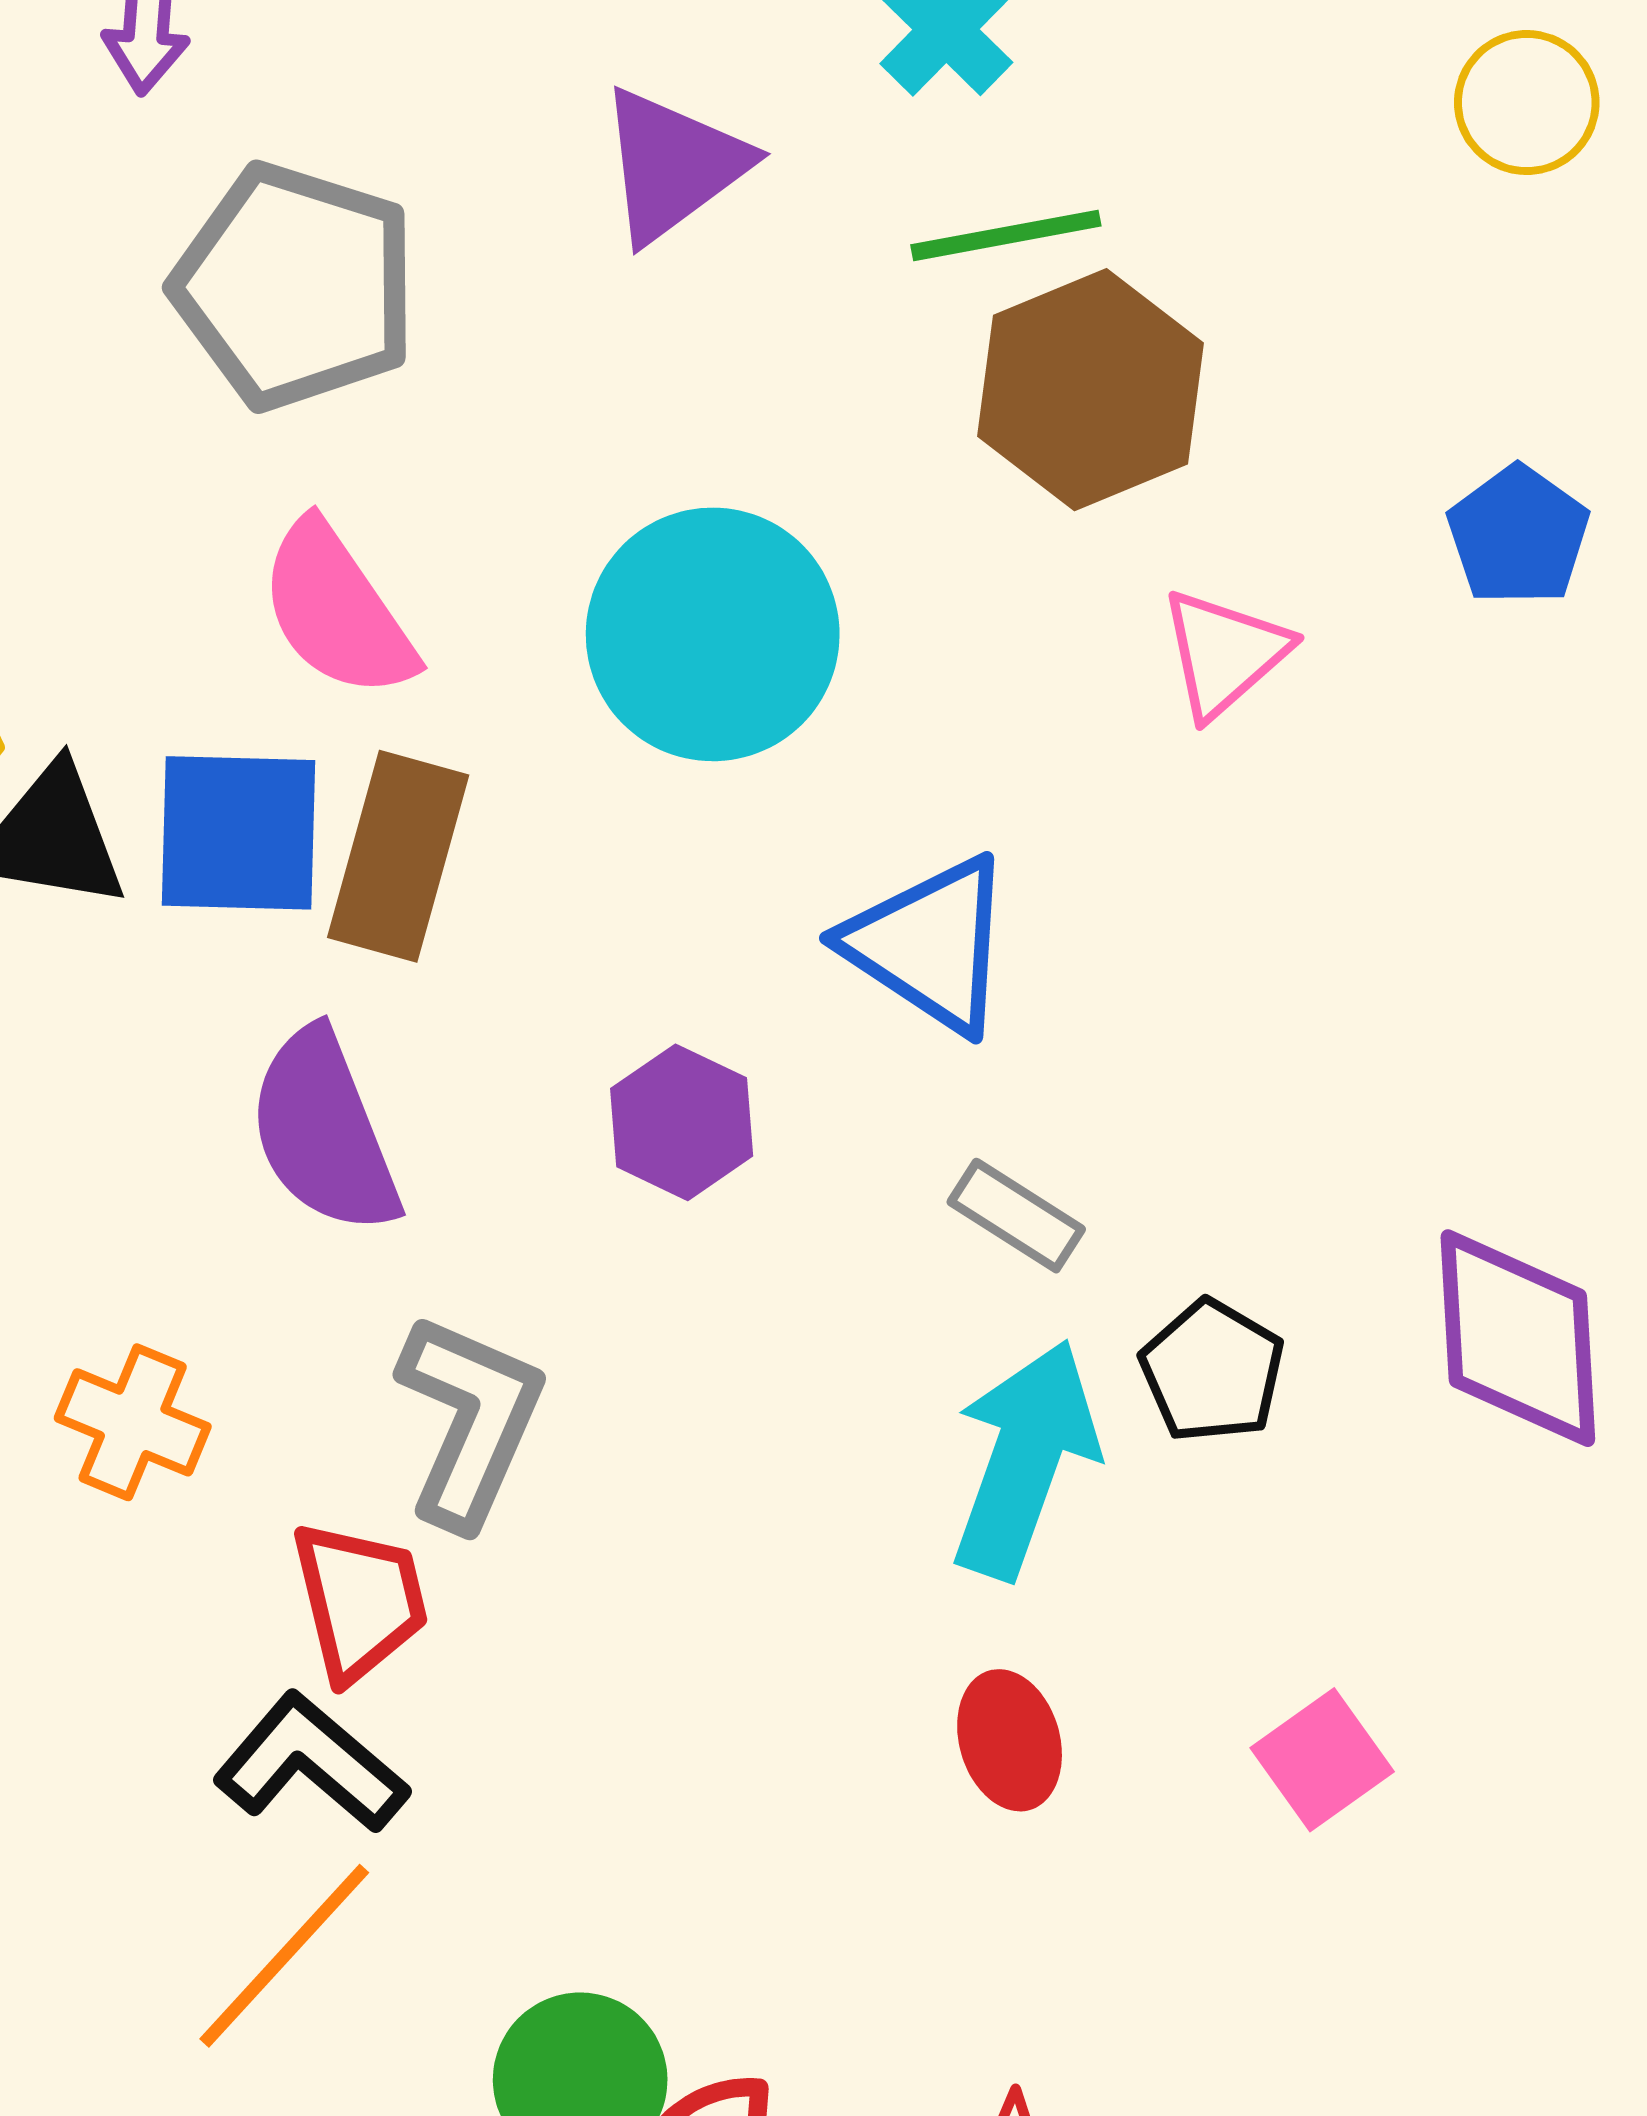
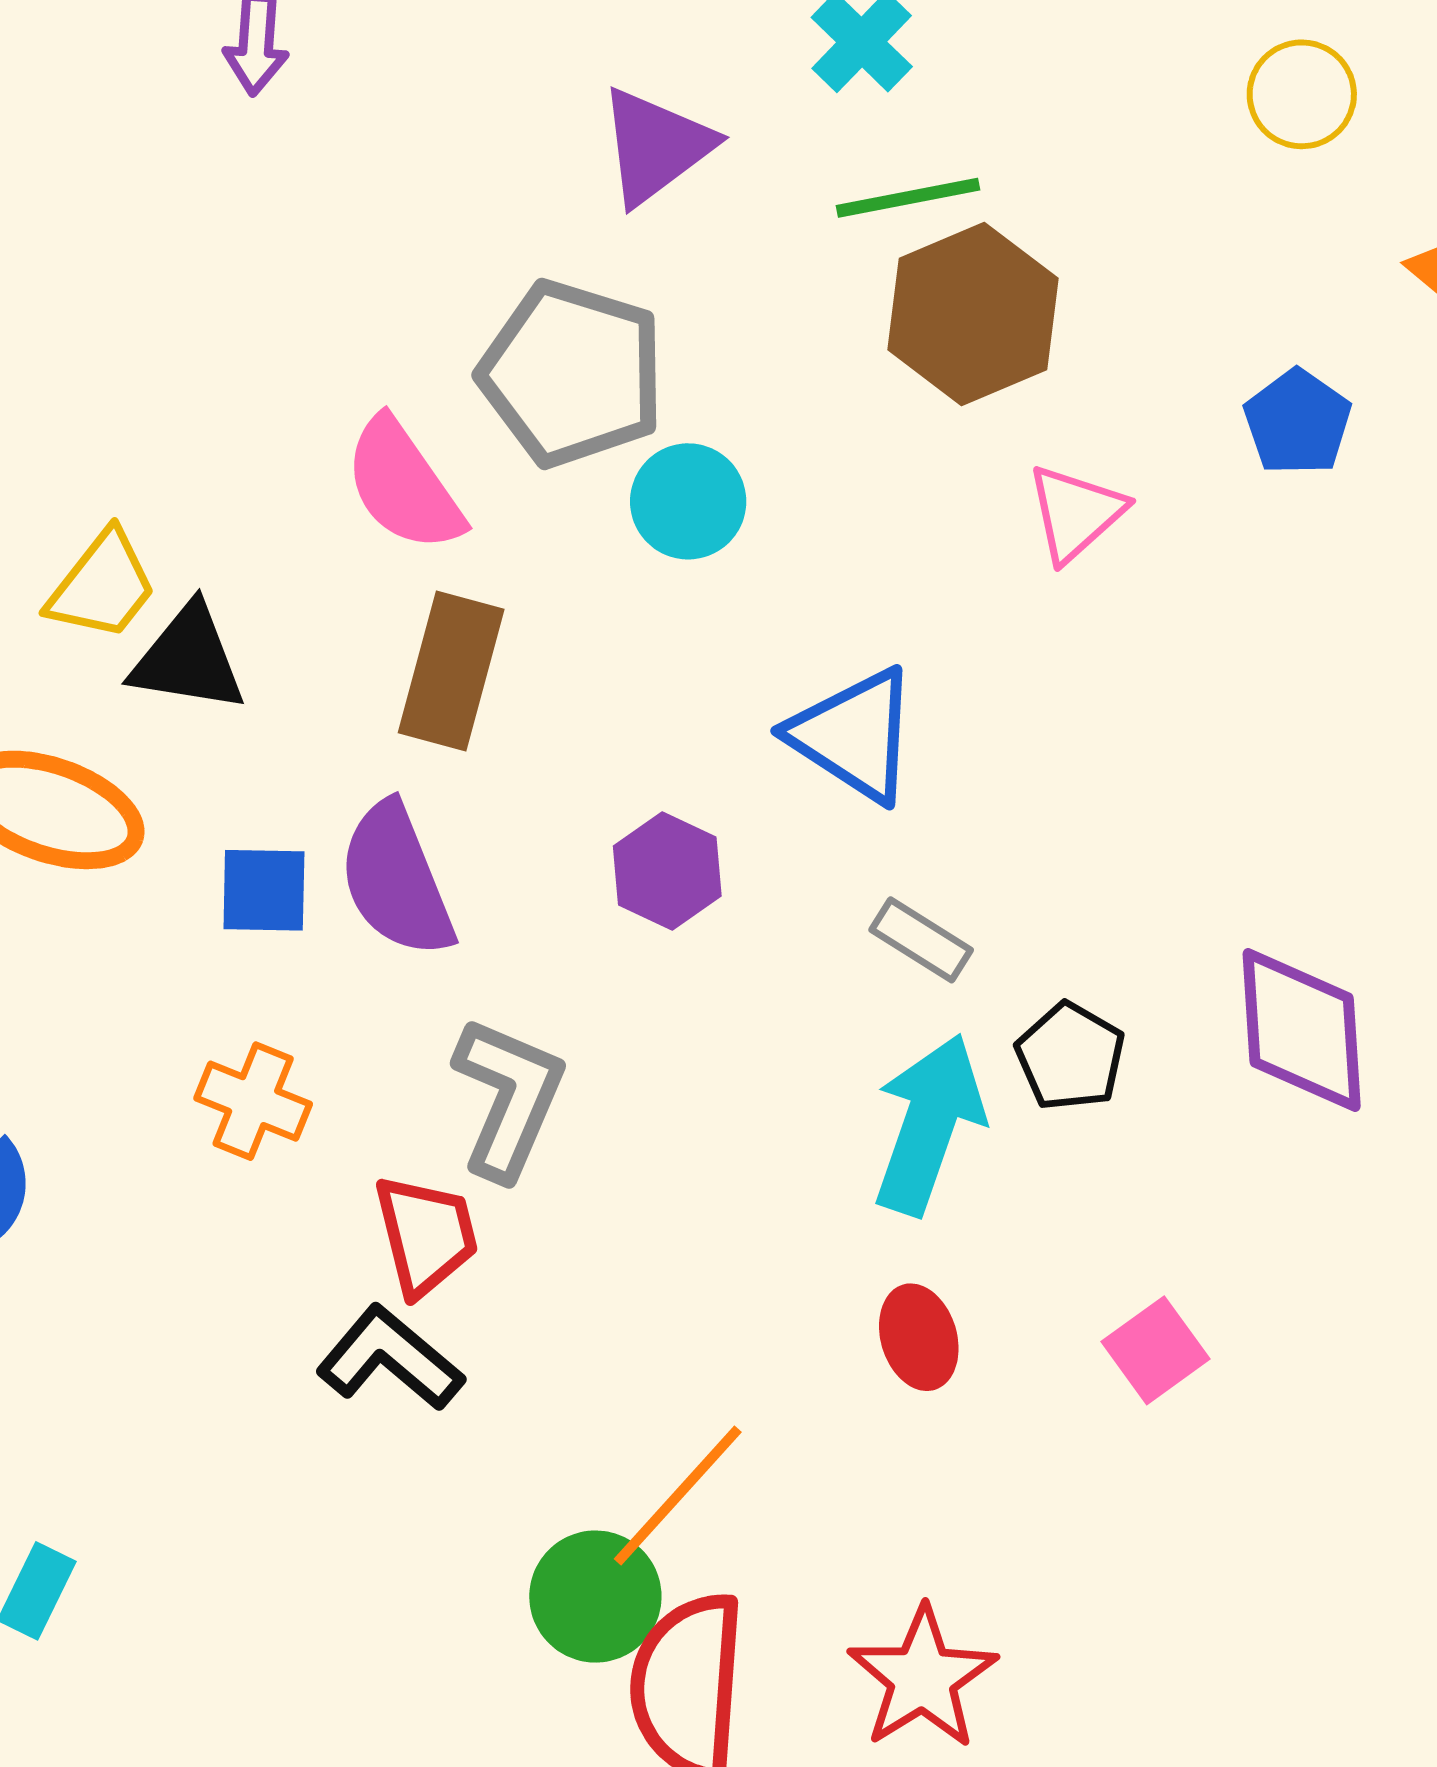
gray pentagon: (295, 286) -> (572, 374), moved
cyan circle: (713, 634) -> (688, 501), size x0.6
blue square: (239, 833) -> (264, 890), moved, size x0.7
orange line: (284, 1956) -> (678, 1495), moved

